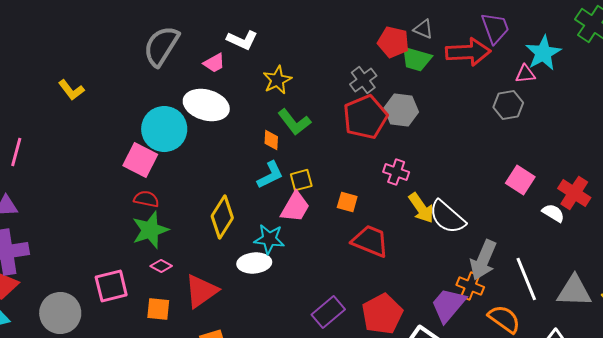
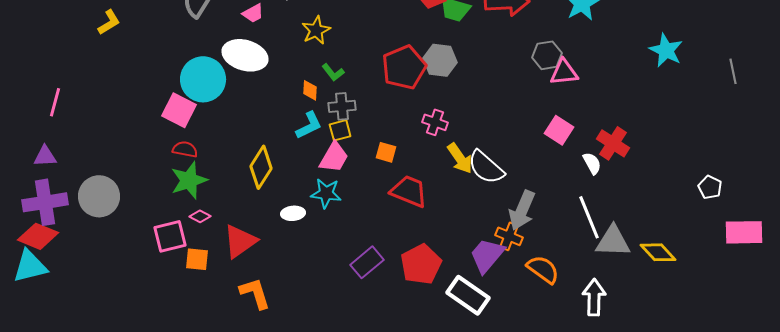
pink triangle: (525, 74) -> (564, 72), moved, size x1.4
gray cross: (363, 80) -> (342, 106), moved, turned 32
yellow L-shape: (71, 90) -> (109, 22), moved, turned -84
green L-shape: (294, 122) -> (333, 72), size x0.7
white semicircle: (553, 213) -> (592, 163), turned 30
cyan star: (269, 239) -> (326, 193), moved
white ellipse: (254, 263) -> (293, 213), size x0.7
white line: (526, 279) -> (589, 217), moved
pink square: (111, 286) -> (170, 236), moved
gray circle: (60, 313) -> (99, 196), moved

